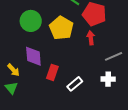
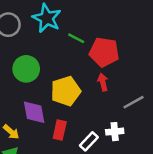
yellow pentagon: (61, 28) -> (66, 91), moved, turned 30
white cross: (108, 79) -> (115, 132), moved

